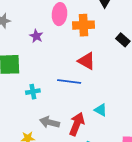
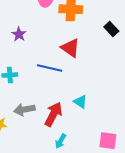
purple star: (36, 36) -> (19, 34), moved
gray arrow: (50, 122) -> (24, 110), turned -30

